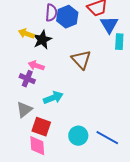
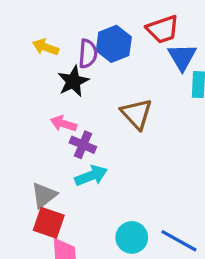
purple semicircle: (51, 13) -> (88, 54), moved
yellow arrow: (26, 34) -> (46, 47), moved
purple cross: (27, 79) -> (83, 145), moved
red square: (41, 127) -> (49, 223), moved

